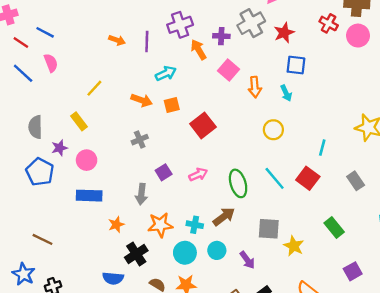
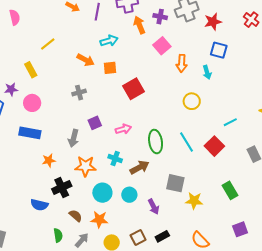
cyan line: (322, 148) -> (230, 122), turned 40
cyan cross: (195, 225) -> (115, 158), moved
yellow star: (294, 246) -> (194, 201), turned -30

